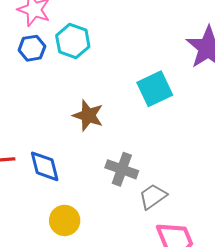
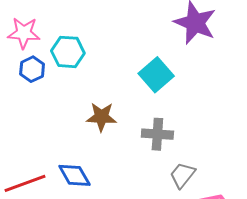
gray cross: (122, 169) -> (157, 134), moved

